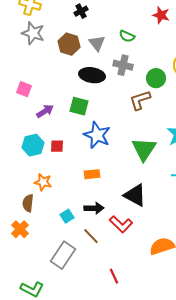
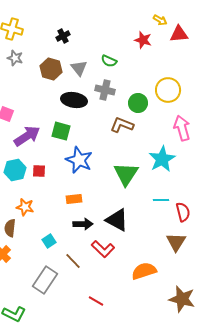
gray star: (33, 33) -> (15, 58), size x0.7
brown L-shape: (140, 100) -> (122, 125), turned 40
purple arrow: (45, 111) -> (27, 136), size x1.5
black arrow: (94, 208) -> (83, 224), moved
red line: (114, 276) -> (96, 301), turned -35

